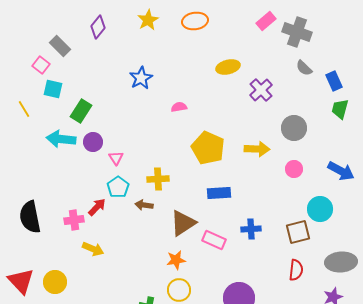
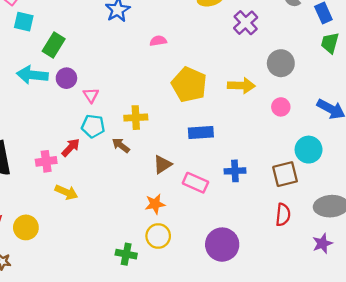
cyan pentagon: (118, 187) -> (93, 126), turned -30
brown arrow: (144, 205) -> (121, 145), turned 30
brown triangle: (183, 223) -> (162, 165), size x0.7

